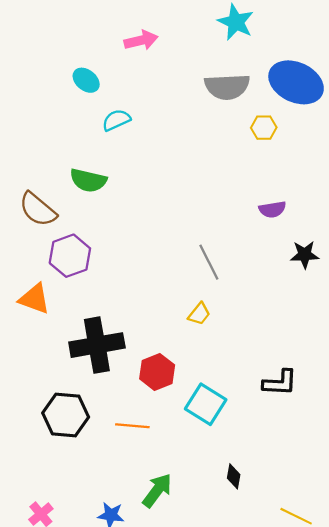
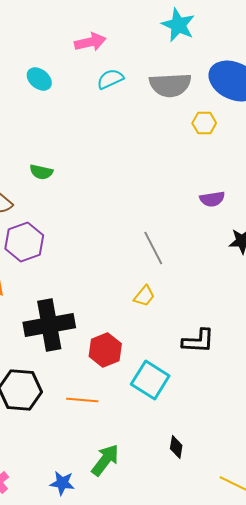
cyan semicircle: (116, 120) -> (110, 79), moved
green semicircle: (88, 180) -> (41, 172), size x0.7
black L-shape: (280, 383) -> (198, 341), moved

